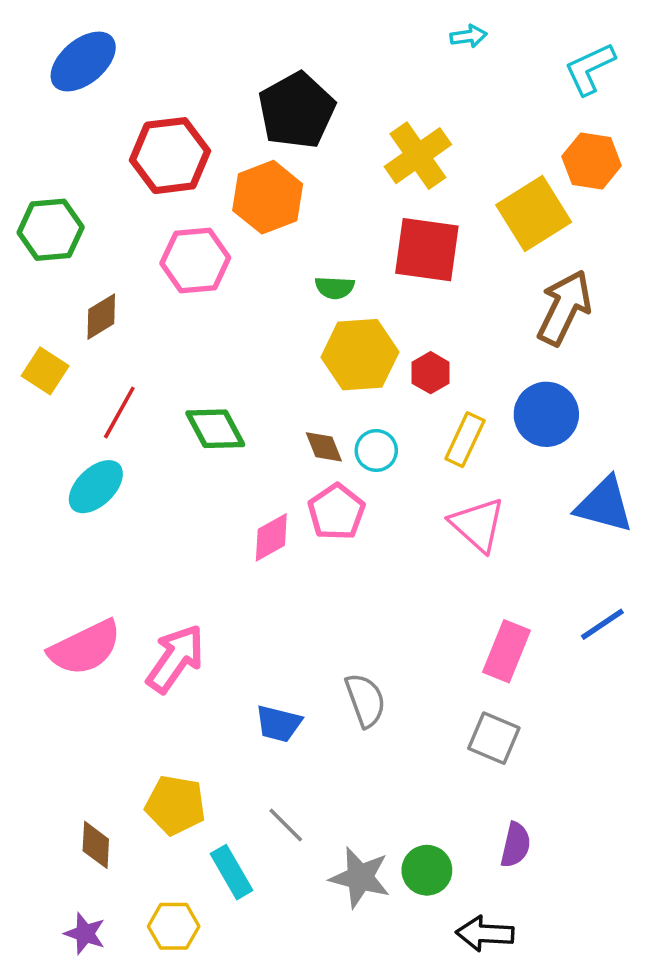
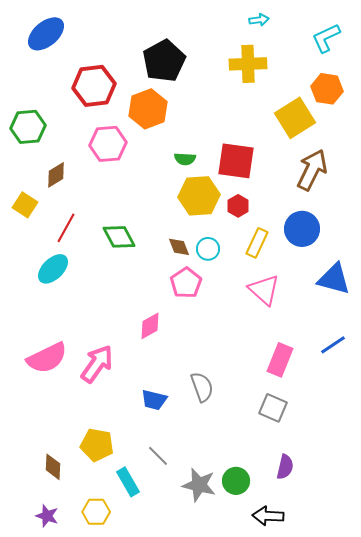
yellow cross: (418, 156) -> (248, 64), moved, turned 33
red square: (427, 250) -> (236, 161), moved
pink diamond: (271, 537) -> (150, 326), moved

